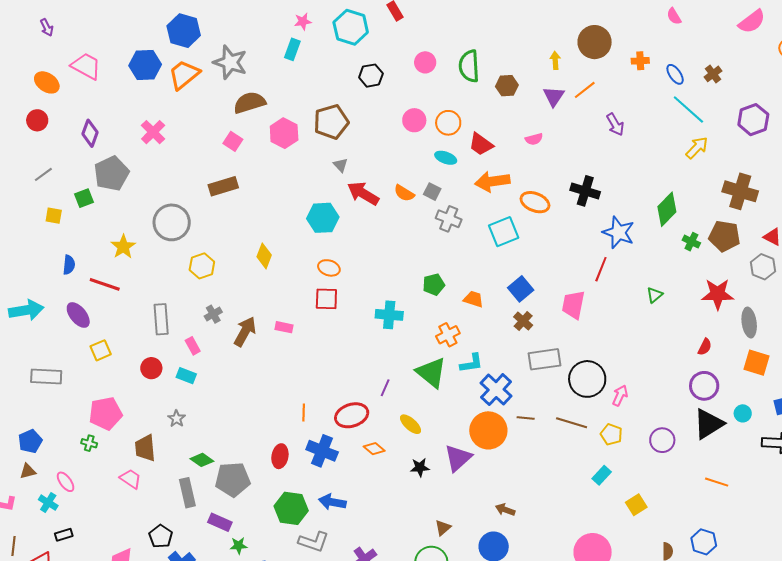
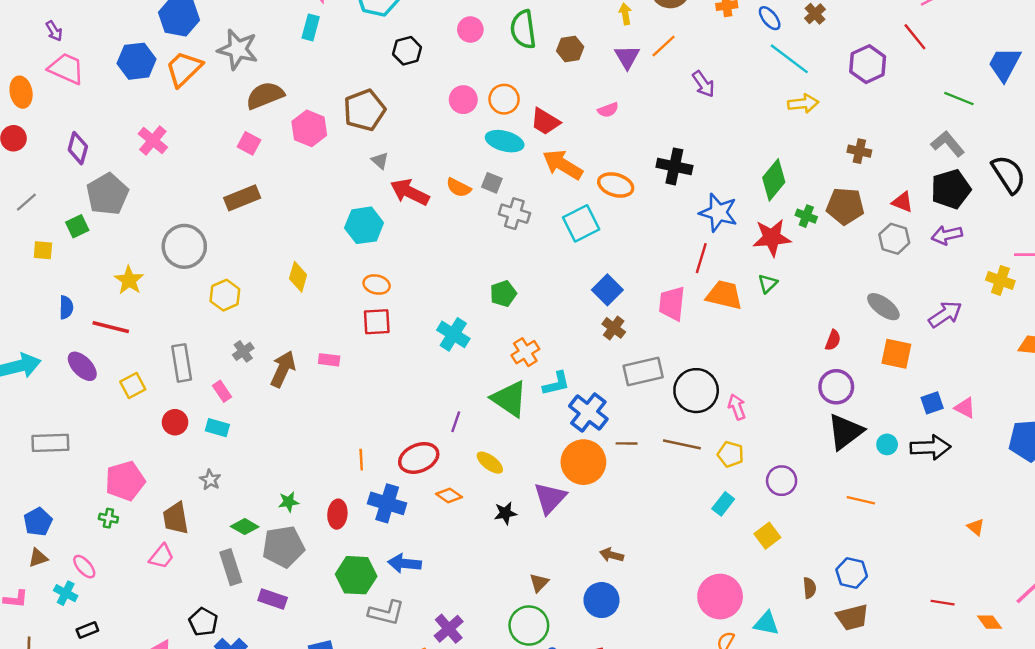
purple arrow: (47, 27) -> (54, 31), moved
orange ellipse: (47, 82) -> (21, 92), turned 50
yellow arrow: (697, 148) -> (803, 103), turned 45
cyan ellipse: (446, 158) -> (505, 141), size x1.4
orange arrow: (492, 181) -> (563, 165), turned 44
brown cross: (740, 191) -> (859, 151), size x0.6
red star: (718, 294) -> (772, 238), moved
orange trapezoid: (473, 299) -> (724, 295), moved, size x1.5
cyan cross: (389, 315) -> (453, 334), turned 32
gray ellipse: (749, 323) -> (883, 307), turned -40
yellow square: (101, 350) -> (133, 386), moved
pink arrow: (620, 396) -> (737, 407), turned -40
cyan circle: (743, 413) -> (887, 444), moved
purple circle: (662, 440) -> (782, 481), moved
pink trapezoid: (131, 479) -> (162, 556), turned 100
green star: (239, 546) -> (289, 502), moved

